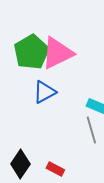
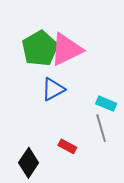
red rectangle: (55, 169) -> (67, 146), moved

